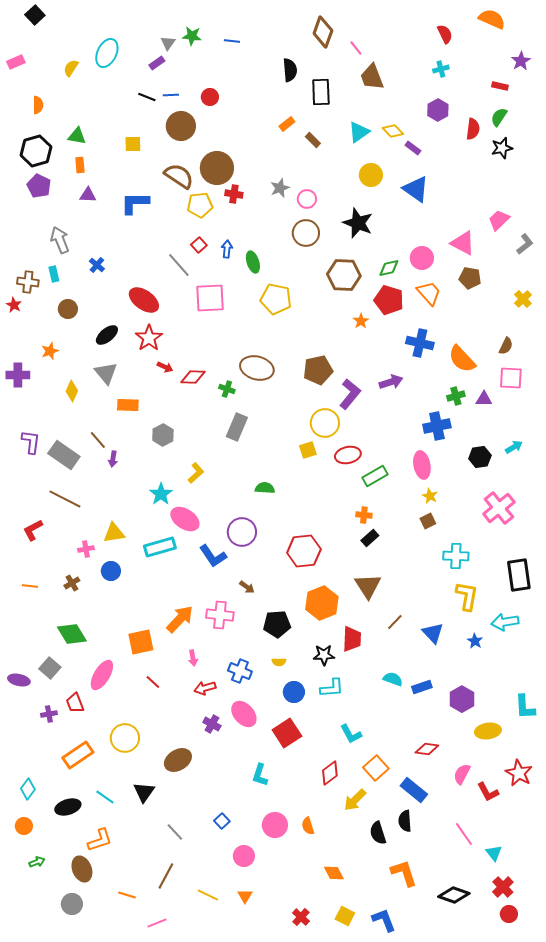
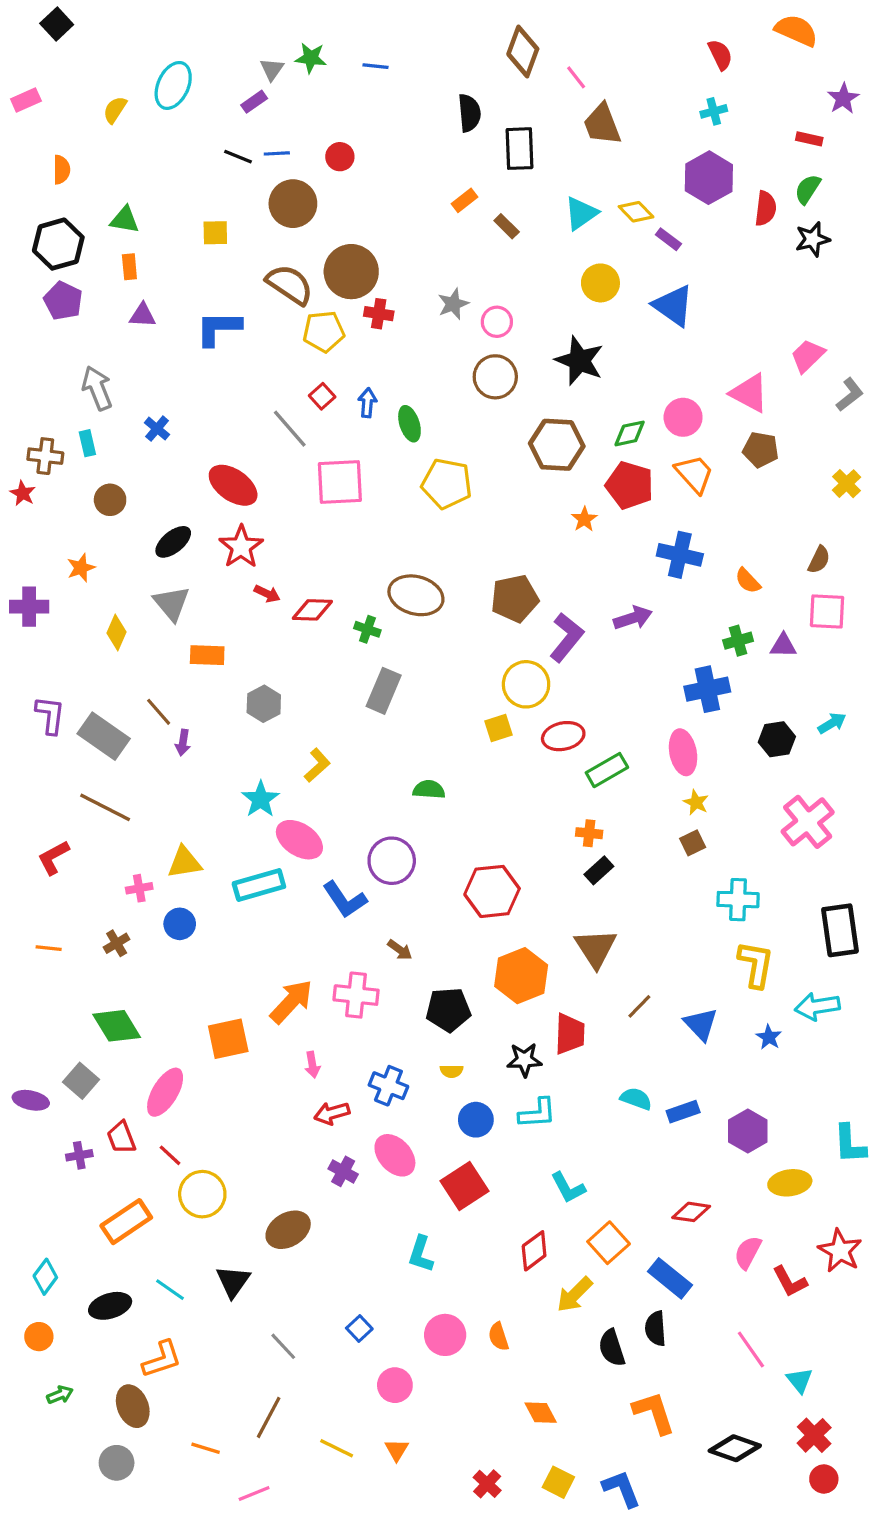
purple hexagon: (438, 110) -> (709, 178), size x1.4
orange semicircle: (462, 359) -> (748, 581), size x0.6
red line: (153, 682) -> (170, 1155), moved

